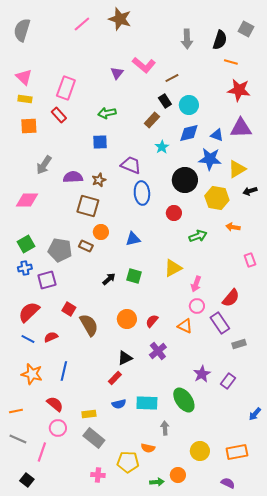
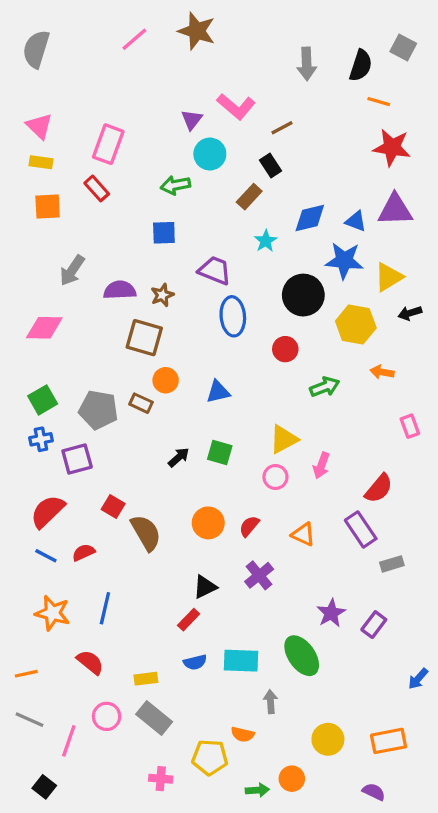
cyan circle: (189, 105) -> (210, 154), moved
pink circle: (197, 306) -> (275, 477), moved
pink circle: (58, 428) -> (107, 716), moved

